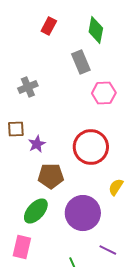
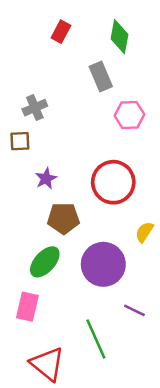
brown square: (16, 129) -> (20, 141), moved

